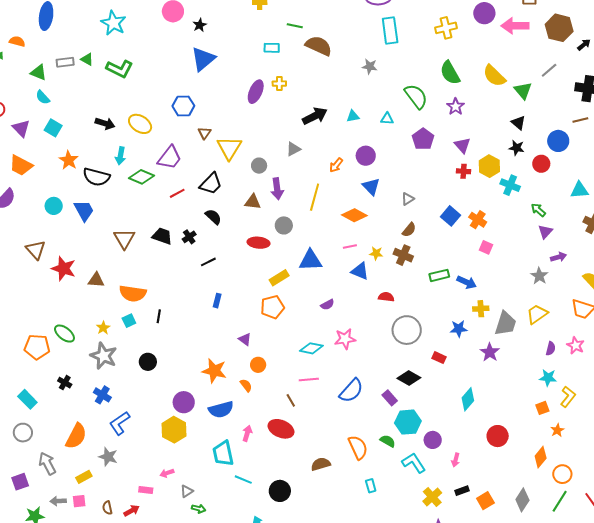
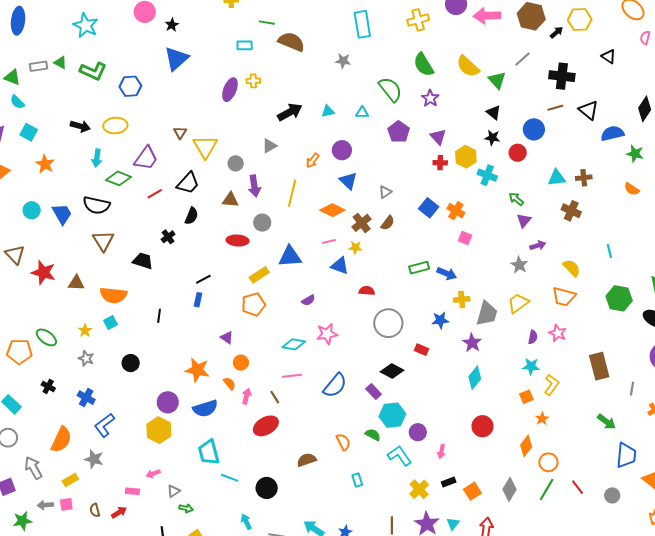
blue hexagon: (183, 106) -> (130, 86), moved
yellow ellipse: (140, 124) -> (115, 126), turned -35
black semicircle: (96, 177) -> (96, 205), moved
black semicircle: (213, 217) -> (192, 216), turned 72
black trapezoid: (162, 236) -> (143, 261), moved
brown cross: (403, 255) -> (362, 223), moved, turned 30
black line: (208, 262) -> (203, 279), moved
black line: (159, 316) -> (159, 316), moved
gray star: (104, 356) -> (86, 358), size x0.6
cyan diamond: (468, 399) -> (475, 378), moved
red ellipse: (281, 429) -> (266, 426), turned -50
pink arrow: (247, 433) -> (247, 396), moved
orange semicircle: (358, 447) -> (343, 442), size x0.7

